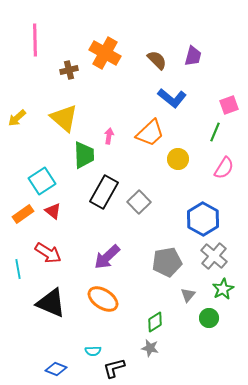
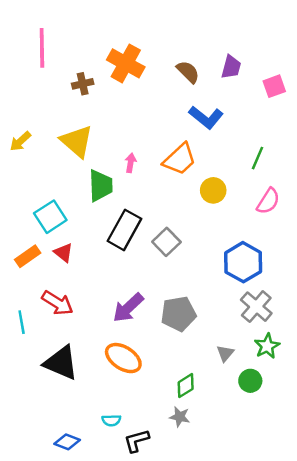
pink square: (229, 105) -> (274, 86), moved
gray pentagon: (167, 262) -> (178, 314), moved

